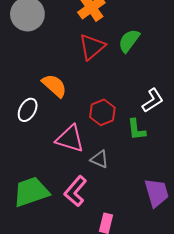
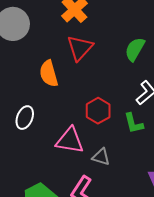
green semicircle: (129, 41) -> (135, 49), moved
orange semicircle: (54, 86) -> (49, 74), moved, turned -140

